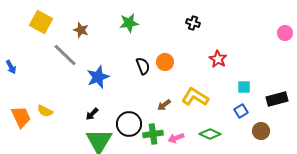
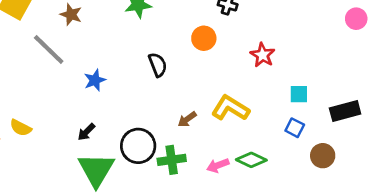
orange circle: (165, 62) -> (204, 38), moved
blue star: (98, 77) -> (95, 80), size x0.7
blue square: (241, 111) -> (295, 128), turned -32
pink arrow: (176, 138) -> (218, 165), moved

